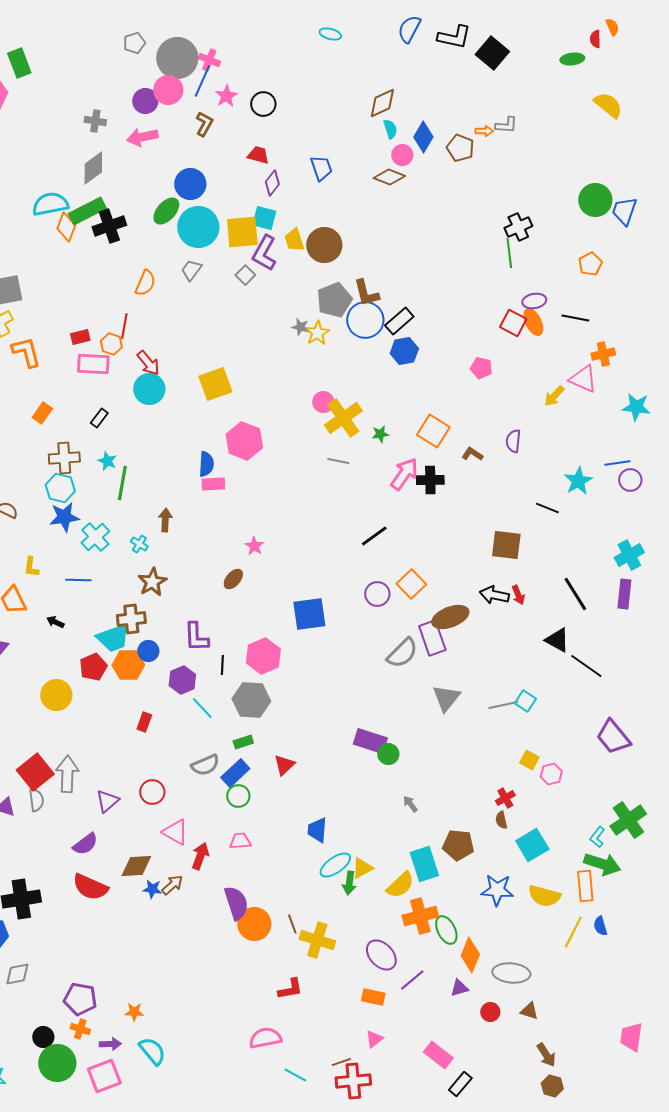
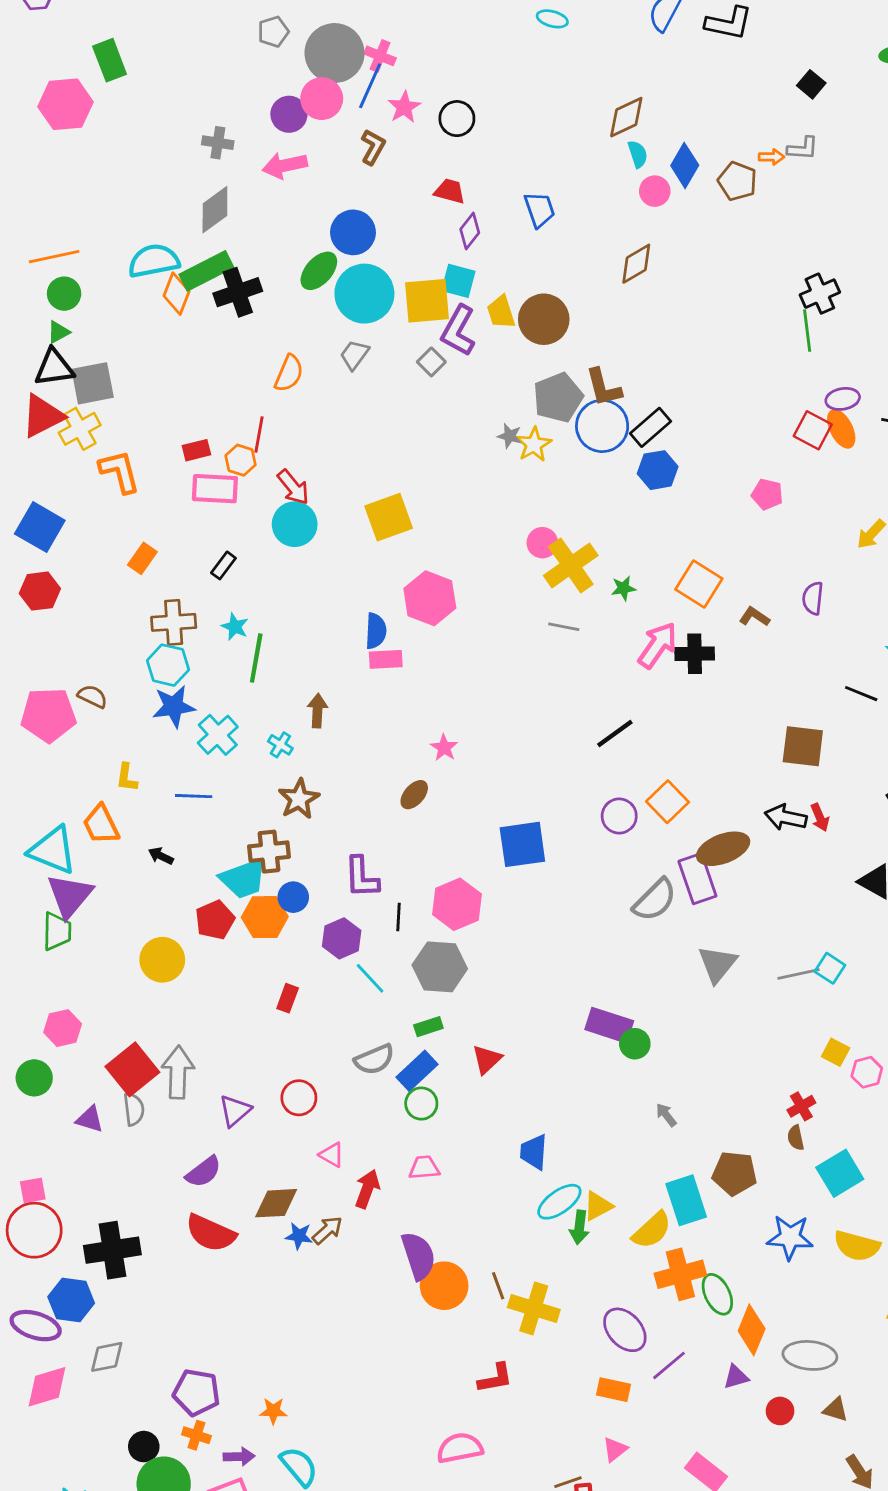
black square: (492, 53) -> (811, 84), moved, size x0.6
brown diamond: (389, 177) -> (636, 264), moved, turned -52
pink triangle: (175, 832) -> (332, 1155), size x0.7

